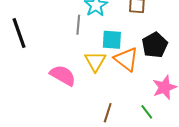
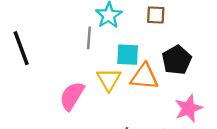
orange triangle: (126, 59) -> (144, 77), turned -32
pink semicircle: (63, 75) -> (72, 96), turned -88

